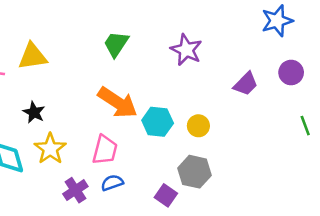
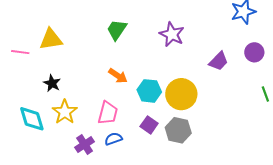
orange arrow: (118, 102) -> (118, 76), size x0.6
yellow circle: (198, 126) -> (181, 94), size x1.8
purple square: (166, 195) -> (149, 125), moved

